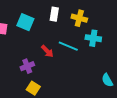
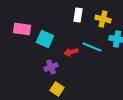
cyan square: (25, 22) -> (45, 39), moved
red arrow: (47, 51) -> (71, 52), turned 120

